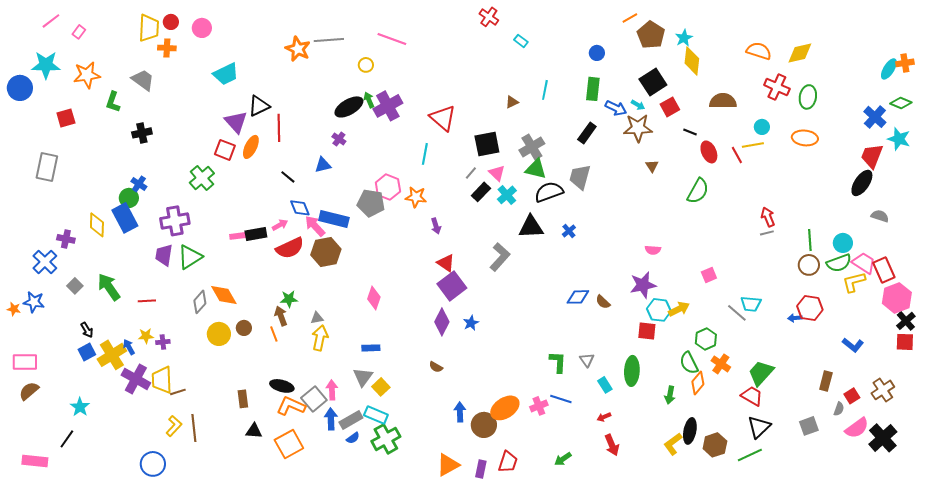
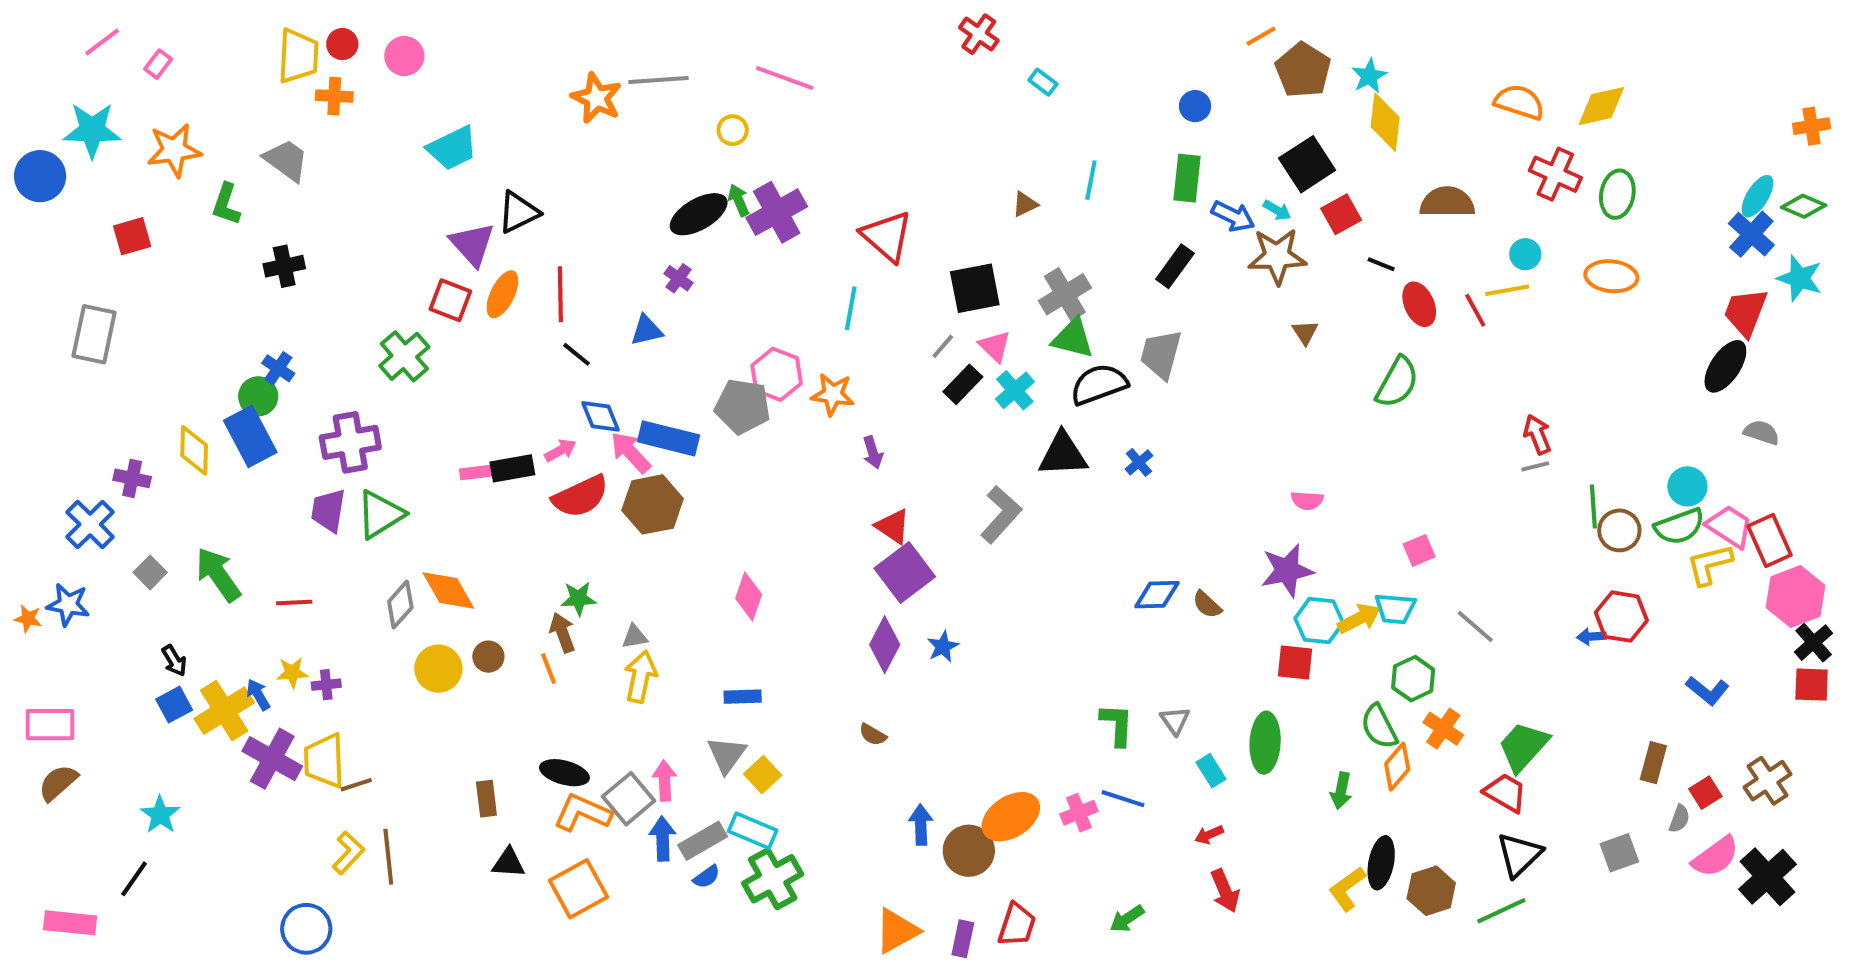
cyan ellipse: (889, 69) -> (1757, 196), moved
red line: (279, 128) -> (560, 294), moved
green line: (810, 240) -> (1593, 506), moved
cyan trapezoid: (751, 304) -> (1395, 609), moved

